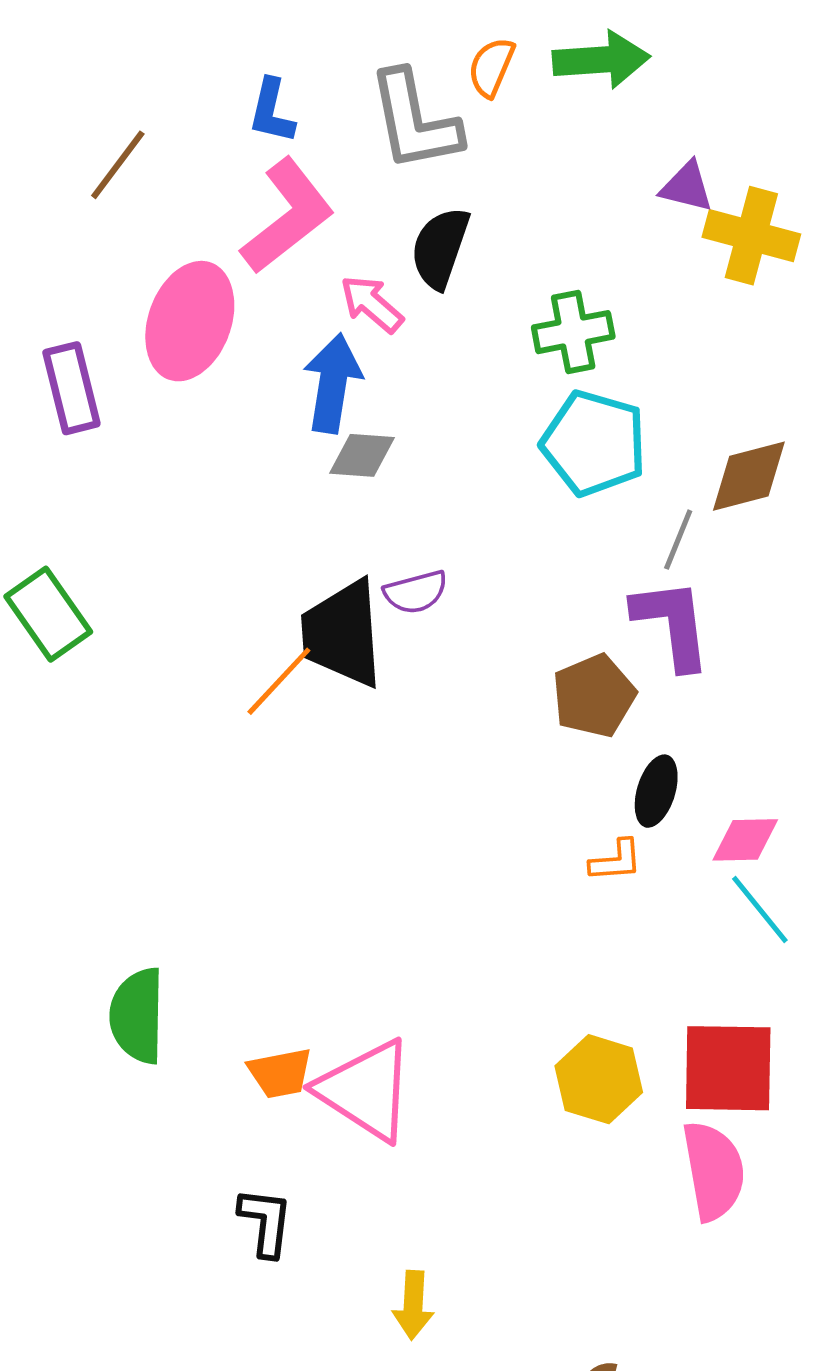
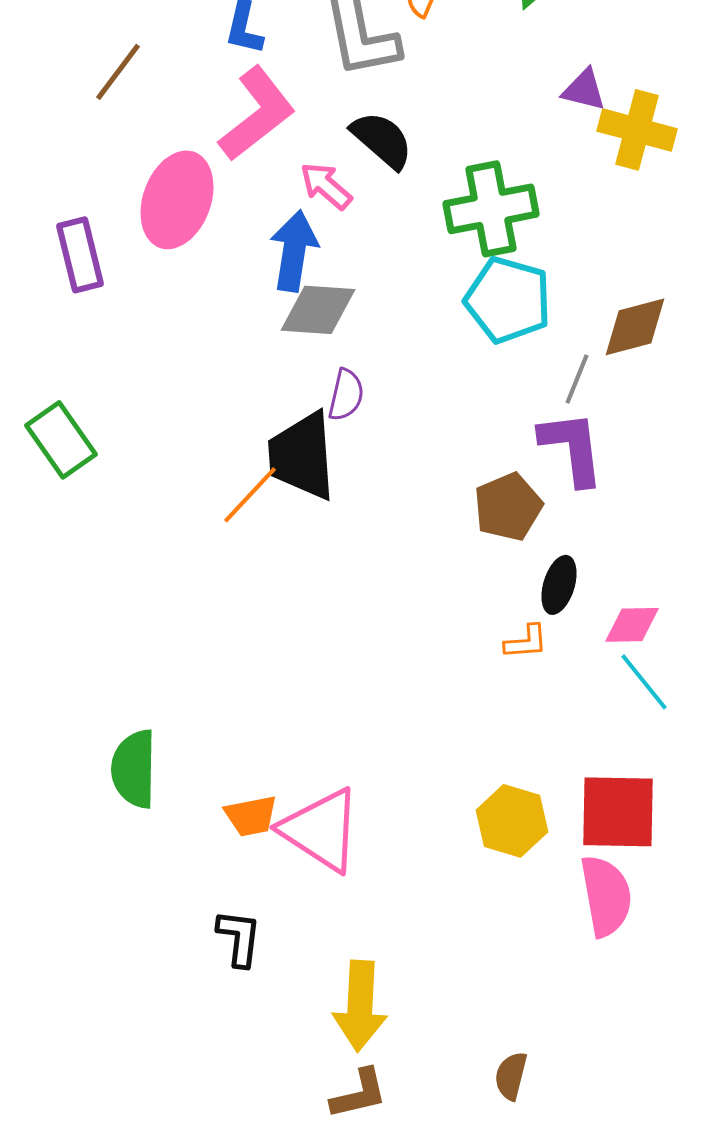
black semicircle: (440, 248) -> (382, 140), turned 112
green cross: (573, 332) -> (491, 209), size x1.4
gray diamond: (362, 455) -> (318, 310), size x1.4
purple semicircle: (416, 592) -> (346, 395), moved, turned -62
yellow arrow: (413, 1305) -> (360, 1006), size x1.6

